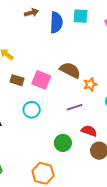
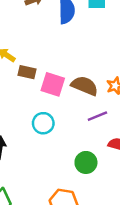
brown semicircle: (70, 70) -> (85, 86), moved
brown rectangle: (17, 80) -> (27, 72), moved

